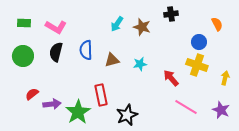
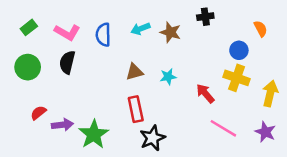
green rectangle: (24, 23) -> (29, 27), turned -40
cyan arrow: (117, 24) -> (140, 29), turned 35
blue semicircle: (86, 50) -> (103, 35), moved
yellow arrow: (225, 78) -> (270, 94), size x1.5
red rectangle: (101, 95) -> (136, 109), moved

